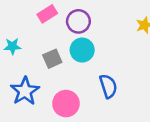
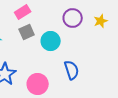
purple circle: (78, 21) -> (73, 18), moved
gray square: (52, 59) -> (27, 32), moved

